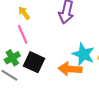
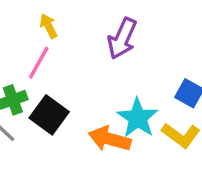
pink line: (23, 34) -> (39, 63), turned 42

